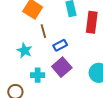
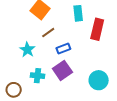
brown line: (43, 31) -> (48, 33), turned 64

